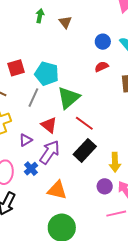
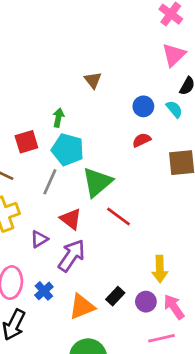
green arrow: (40, 16) -> (58, 118), moved
black rectangle: (85, 150) -> (115, 296), moved, size x0.6
blue cross: (31, 169) -> (44, 291), moved
orange triangle: (57, 190) -> (82, 307), turned -35

